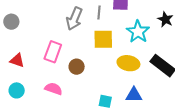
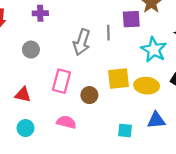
gray circle: (11, 22) -> (31, 50), moved
yellow square: (103, 39) -> (118, 78), moved

